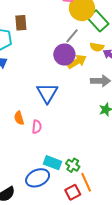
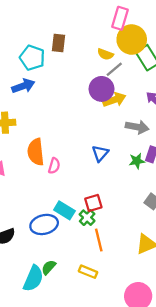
yellow semicircle: (97, 47) -> (105, 54), moved
blue triangle: (47, 93) -> (100, 153), moved, size x0.7
orange semicircle: (19, 118) -> (36, 152), size x1.6
red square: (73, 192) -> (93, 203), moved

